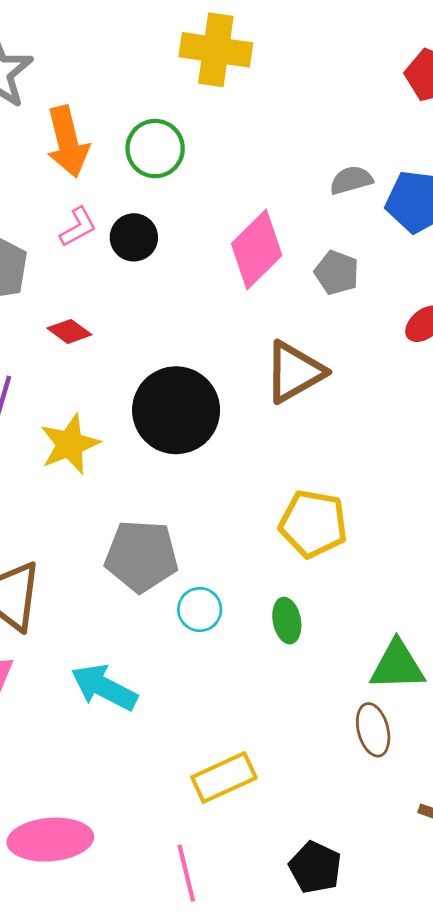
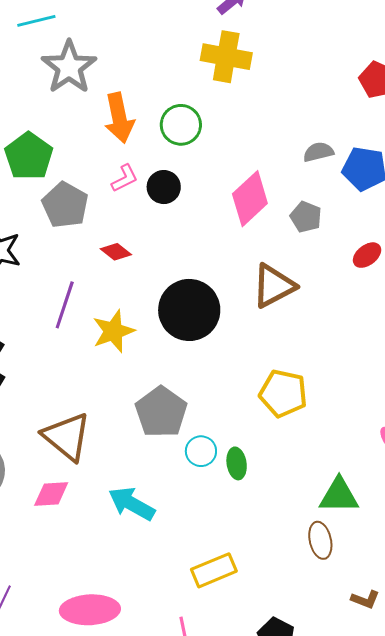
gray pentagon: (141, 556) -> (161, 412), turned 30
green ellipse: (287, 621) -> (237, 463), moved

